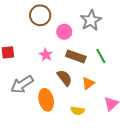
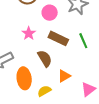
orange triangle: (88, 83) -> (64, 76), moved
yellow semicircle: (78, 111) -> (44, 91), moved, turned 136

